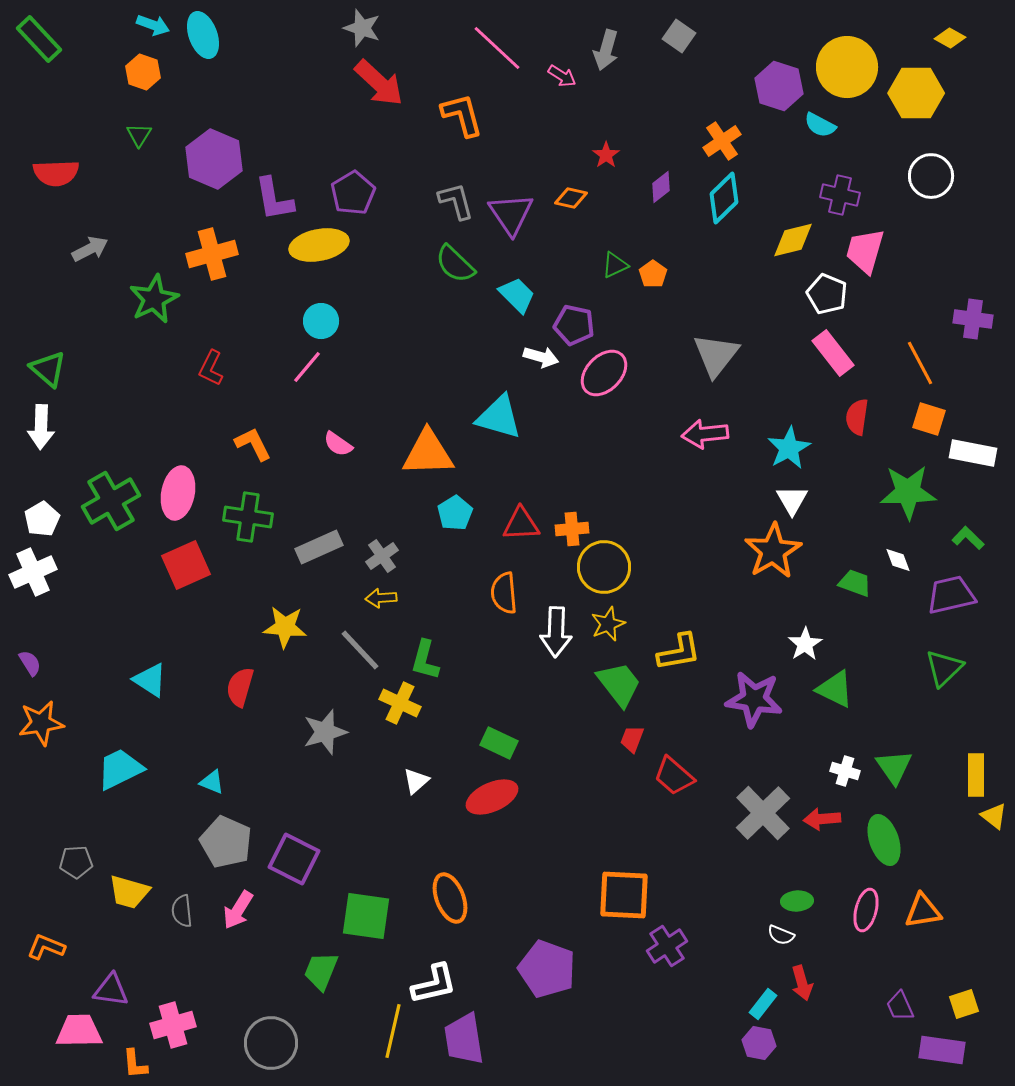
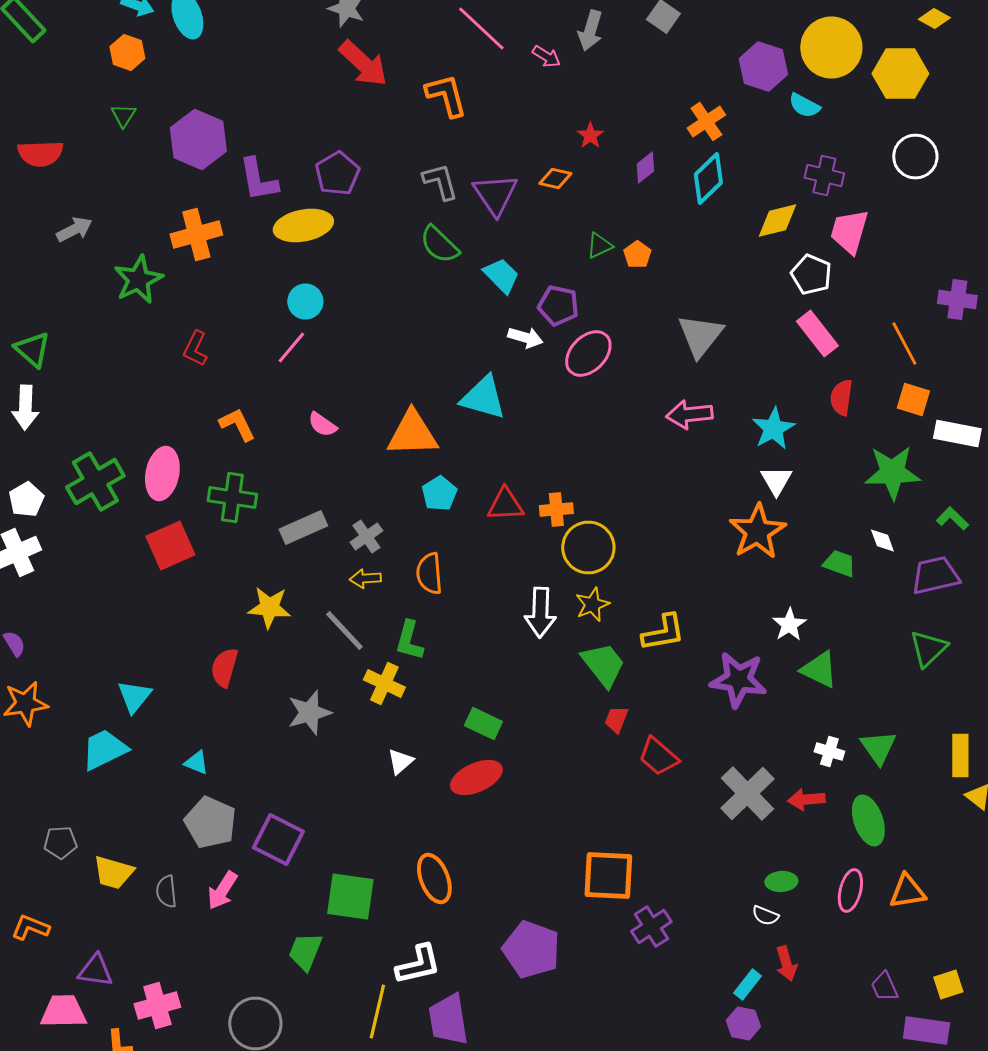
orange semicircle: (504, 593) -> (429, 574), moved
cyan triangle: (150, 680) -> (134, 696), moved, turned 36

